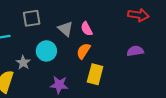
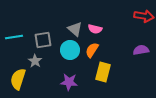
gray square: (32, 18) -> (43, 40), moved
pink semicircle: (87, 29) -> (95, 29), turned -48
cyan circle: (46, 51) -> (70, 50), moved

